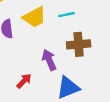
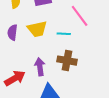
red arrow: (24, 81) -> (15, 78), size x1.5

